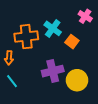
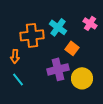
pink cross: (85, 16) -> (90, 23), moved
orange square: (72, 42) -> (72, 48), moved

